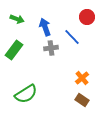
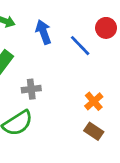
red circle: (87, 17) -> (106, 28), moved
gray cross: (51, 48) -> (31, 89), moved

